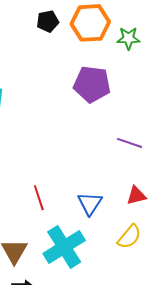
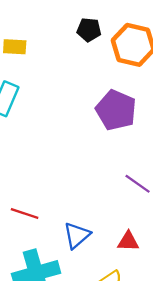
red line: (39, 198) -> (25, 213), turned -70

